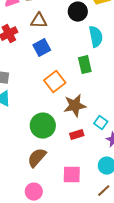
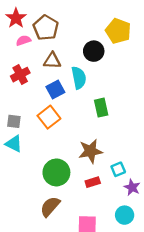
cyan semicircle: (96, 37) -> (79, 78), moved
orange square: (55, 82) -> (49, 117), moved
cyan square: (101, 123) -> (118, 169), turned 32

